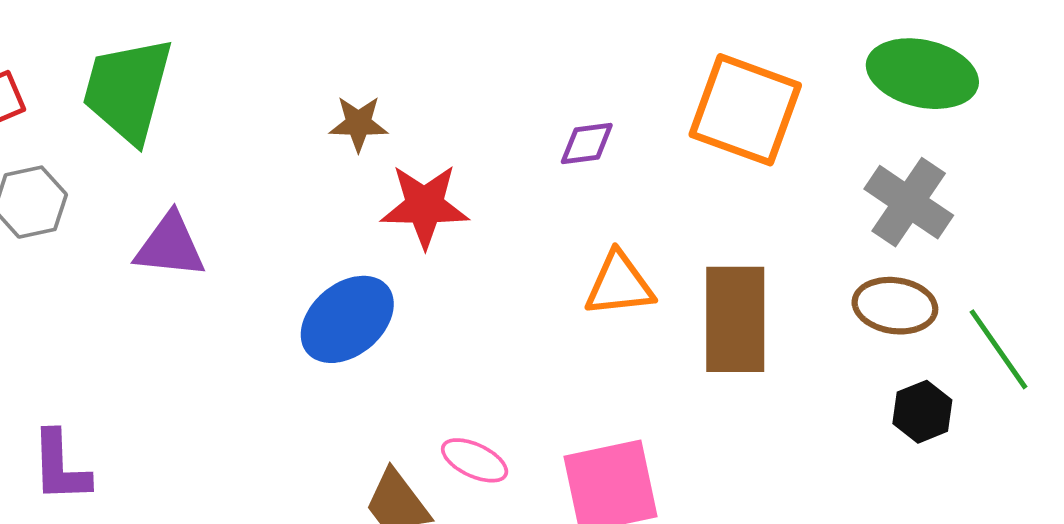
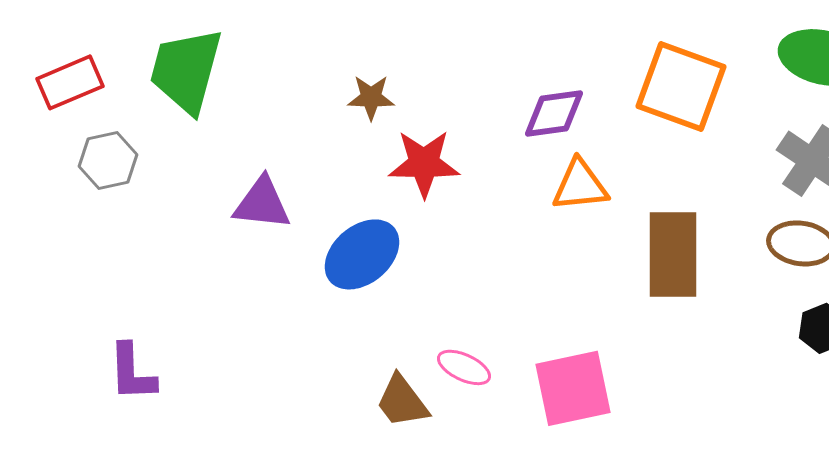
purple diamond: (587, 143) -> (554, 113), size x1.4
purple triangle: (170, 246) -> (262, 203), moved
orange triangle: (619, 284) -> (580, 185), moved

